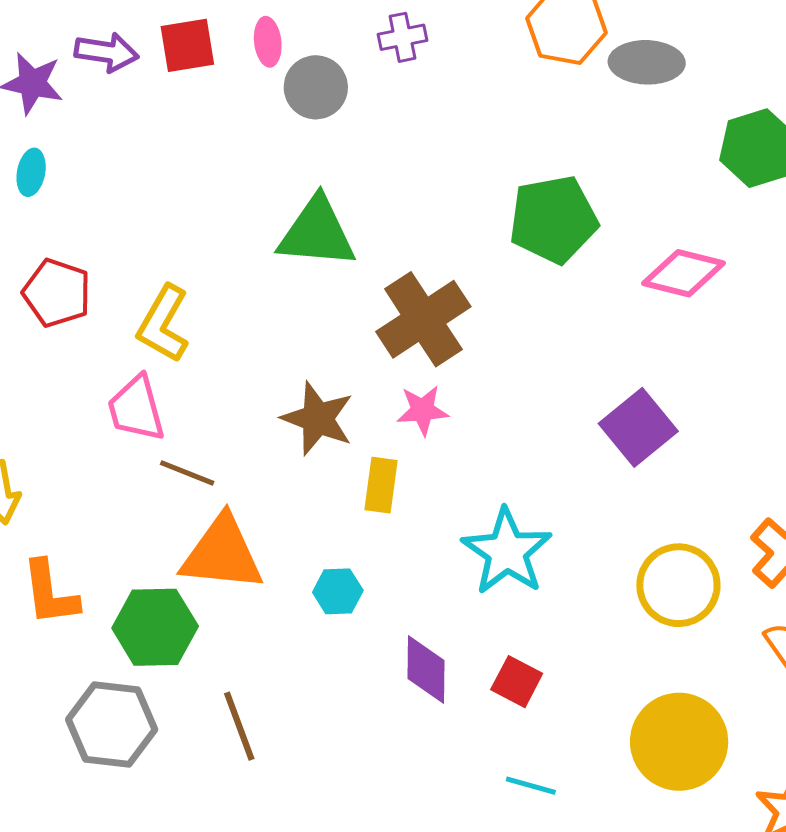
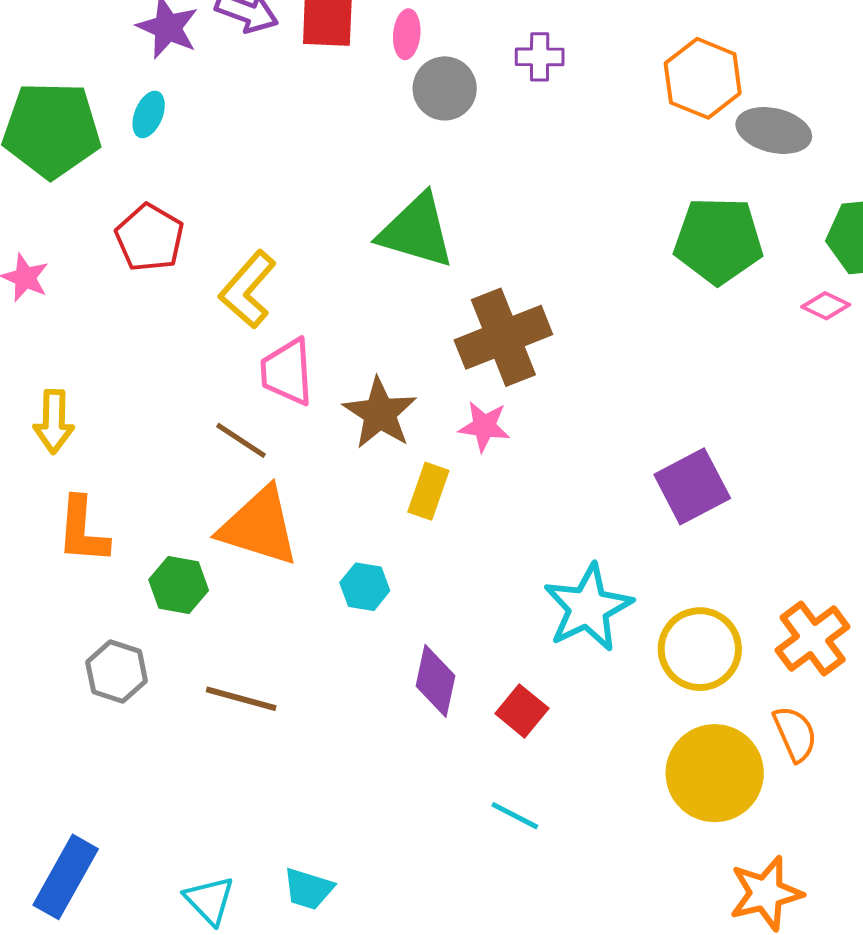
green pentagon: (553, 219) -> (718, 240), moved
pink diamond: (683, 273) -> (826, 306), moved, size x0.6
pink trapezoid: (136, 409) -> (287, 372), moved
cyan star: (507, 552) -> (588, 608), moved
green hexagon: (155, 627) -> (179, 585), size x0.7
gray hexagon: (112, 724) -> (117, 672), size x0.7
brown line: (239, 726) -> (241, 699), turned -66
yellow circle: (679, 742) -> (715, 773), moved

